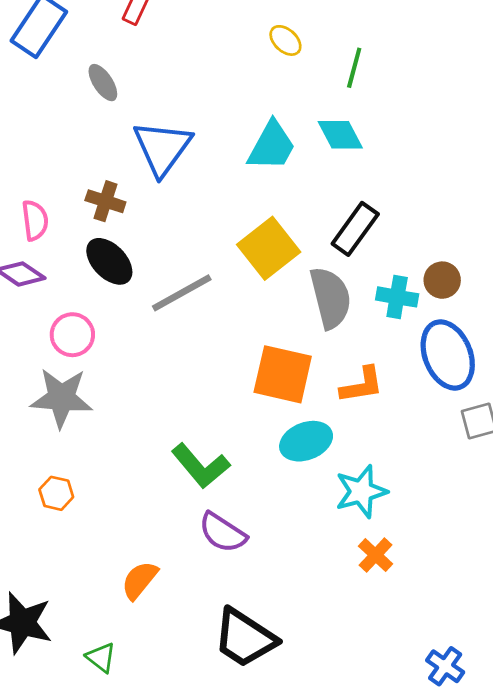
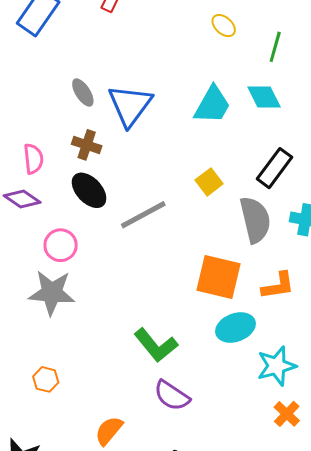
gray ellipse: (103, 83) -> (83, 93), moved
yellow square: (269, 248) -> (209, 182), size x0.6
orange hexagon: (56, 493) -> (46, 379), moved

